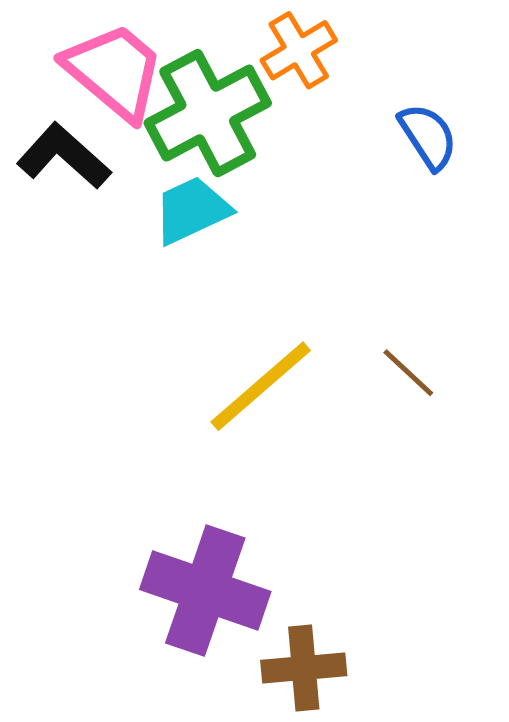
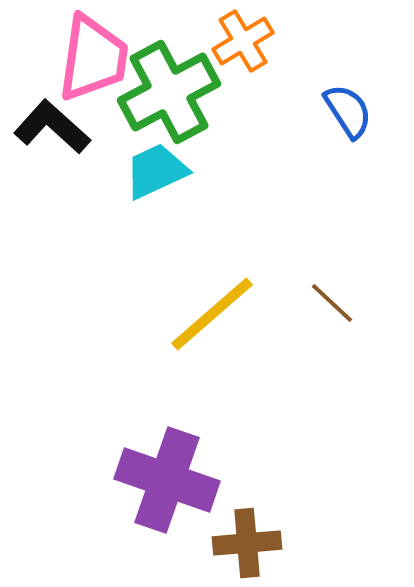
pink trapezoid: (114, 71) -> (93, 58), turned 58

